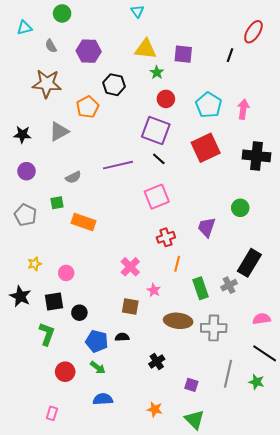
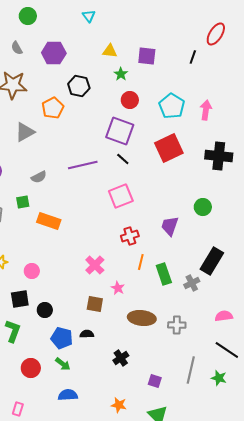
cyan triangle: (137, 11) -> (89, 16), moved
yellow triangle: (146, 49) -> (110, 51), size x0.7
green rectangle: (201, 288) -> (164, 274), moved
gray cross: (214, 328) -> (177, 325), size x0.7

